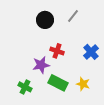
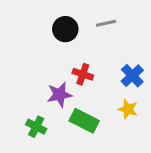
gray line: (73, 16) -> (106, 23), turned 40
yellow star: (83, 84) -> (128, 109), moved

